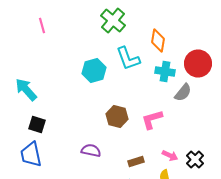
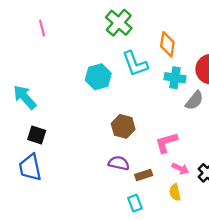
pink L-shape: (152, 120) -> (166, 143), moved
purple semicircle: (91, 150) -> (119, 163), moved

